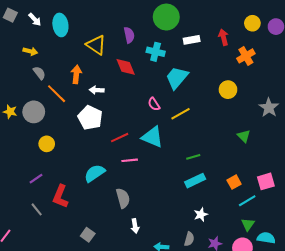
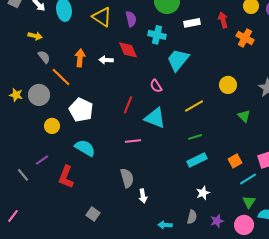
yellow triangle: (96, 45) -> (102, 17), moved
orange cross: (246, 56) -> (245, 38), turned -30
white arrow: (97, 90) -> (106, 60), moved
yellow circle: (228, 90) -> (228, 85), moved
yellow line: (180, 114) -> (194, 106), moved
white pentagon: (90, 118) -> (81, 110), moved
red line: (120, 138) -> (128, 105), moved, turned -42
cyan semicircle: (95, 173) -> (85, 148), moved, turned 65
gray line: (37, 209) -> (23, 175), moved
white arrow: (135, 226) -> (143, 196), moved

